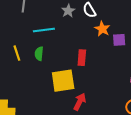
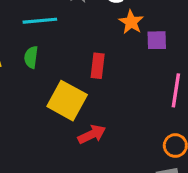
yellow square: (63, 81) -> (67, 101), turned 35
red arrow: (80, 102) -> (92, 134), turned 36

